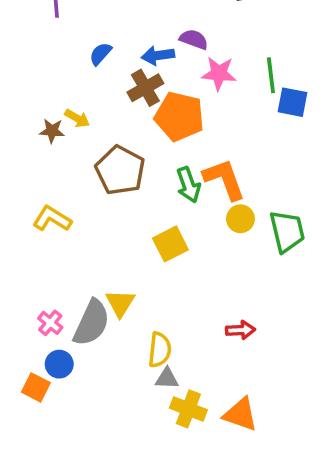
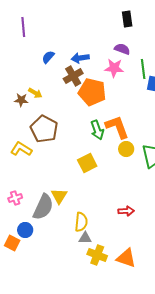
purple semicircle: (194, 39) -> (122, 49), moved
brown pentagon: (120, 170) -> (44, 129), moved
pink cross: (50, 323) -> (15, 198), moved, turned 32

